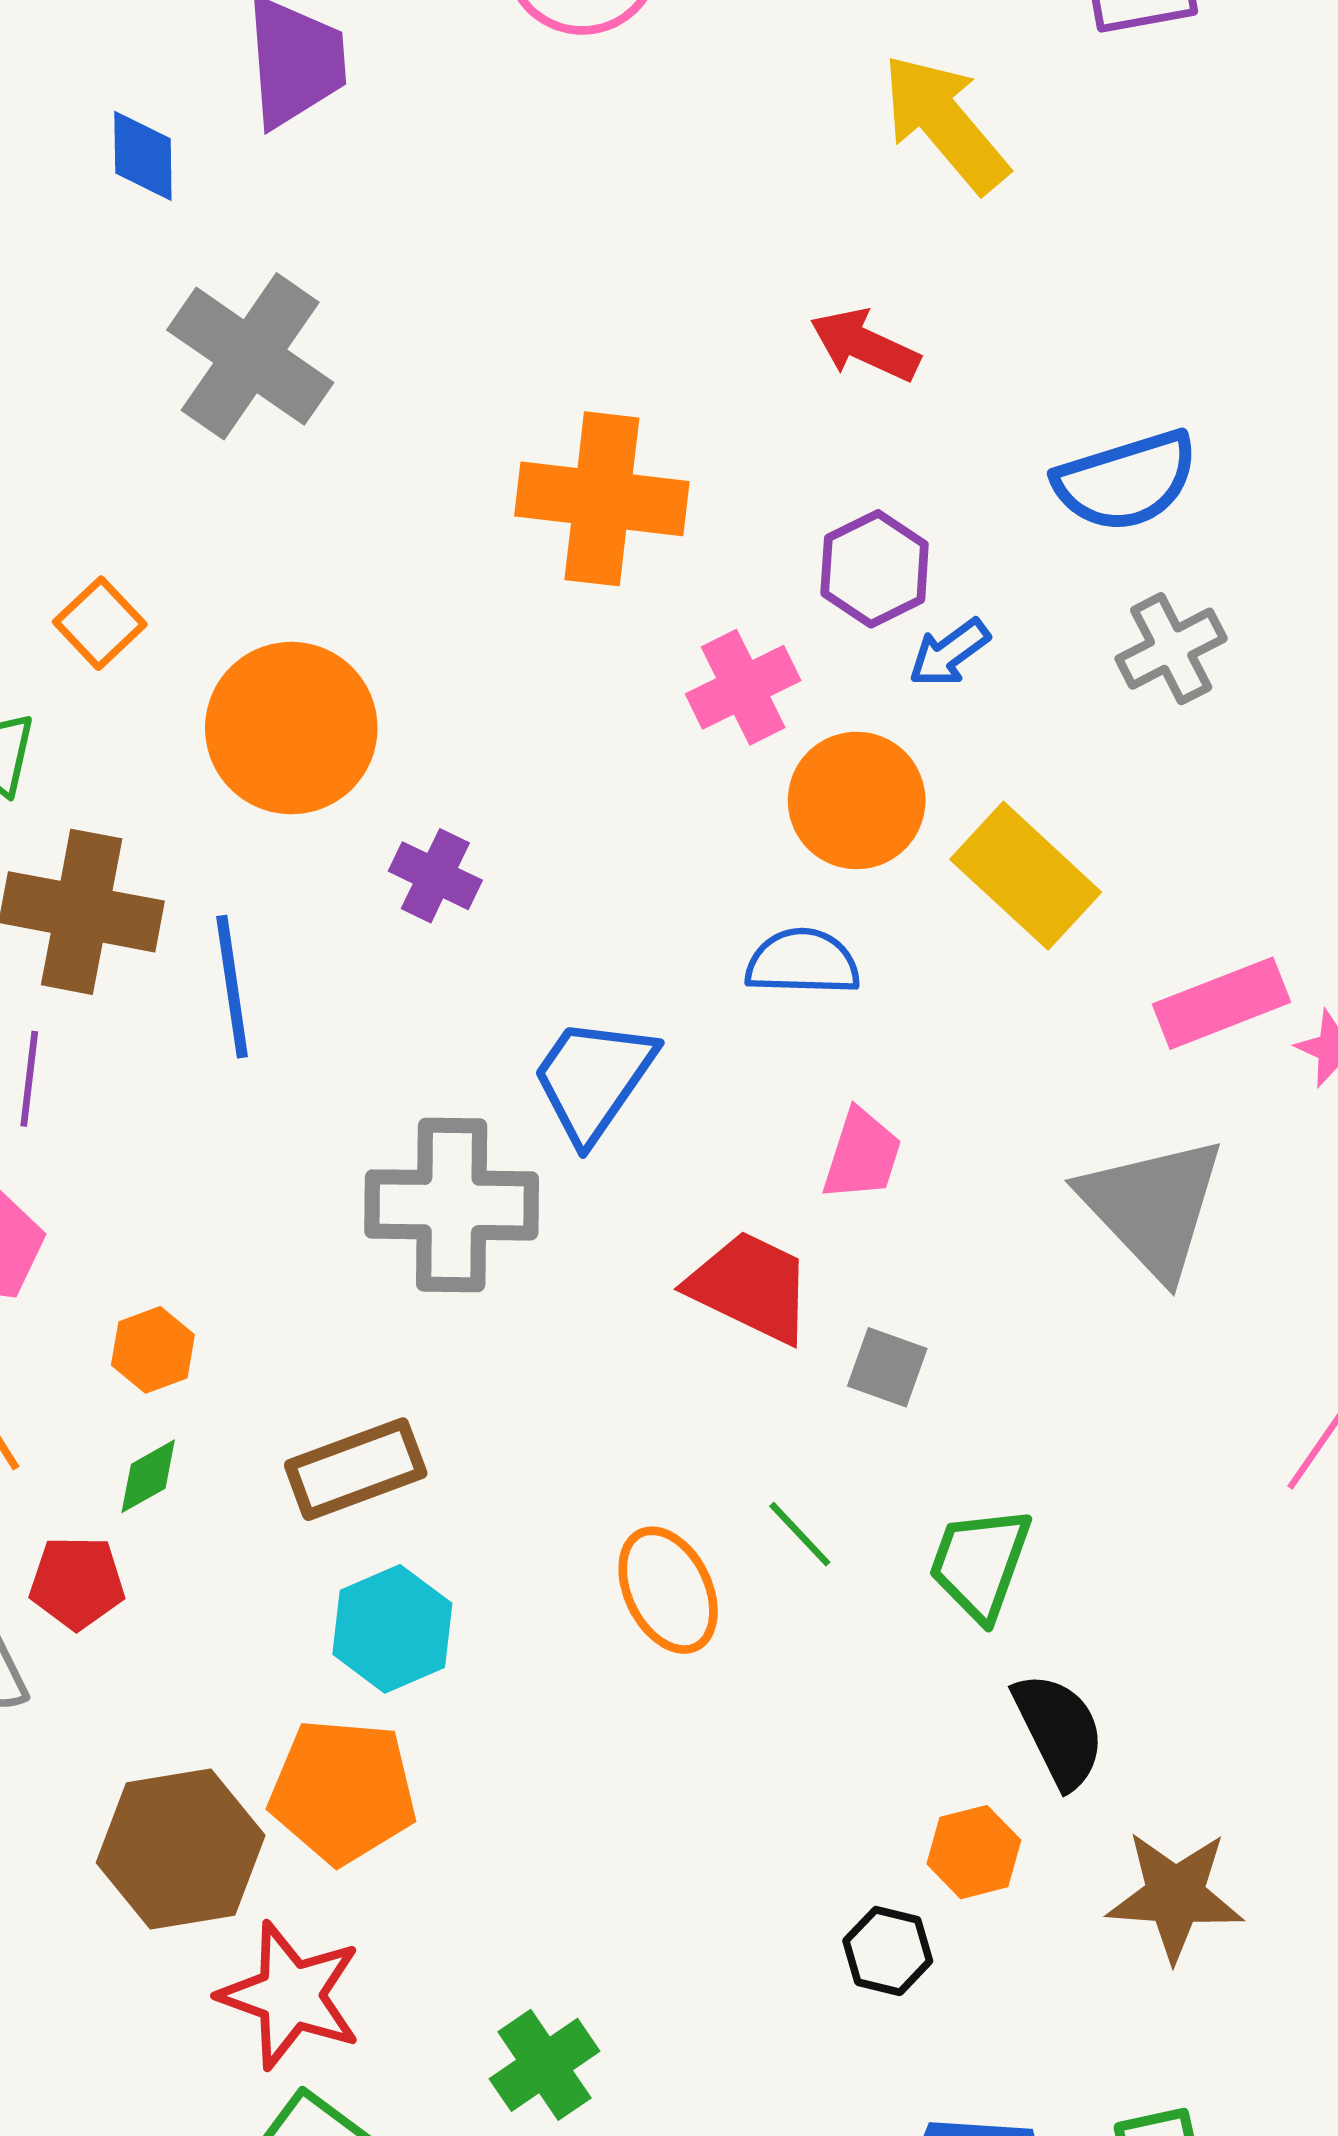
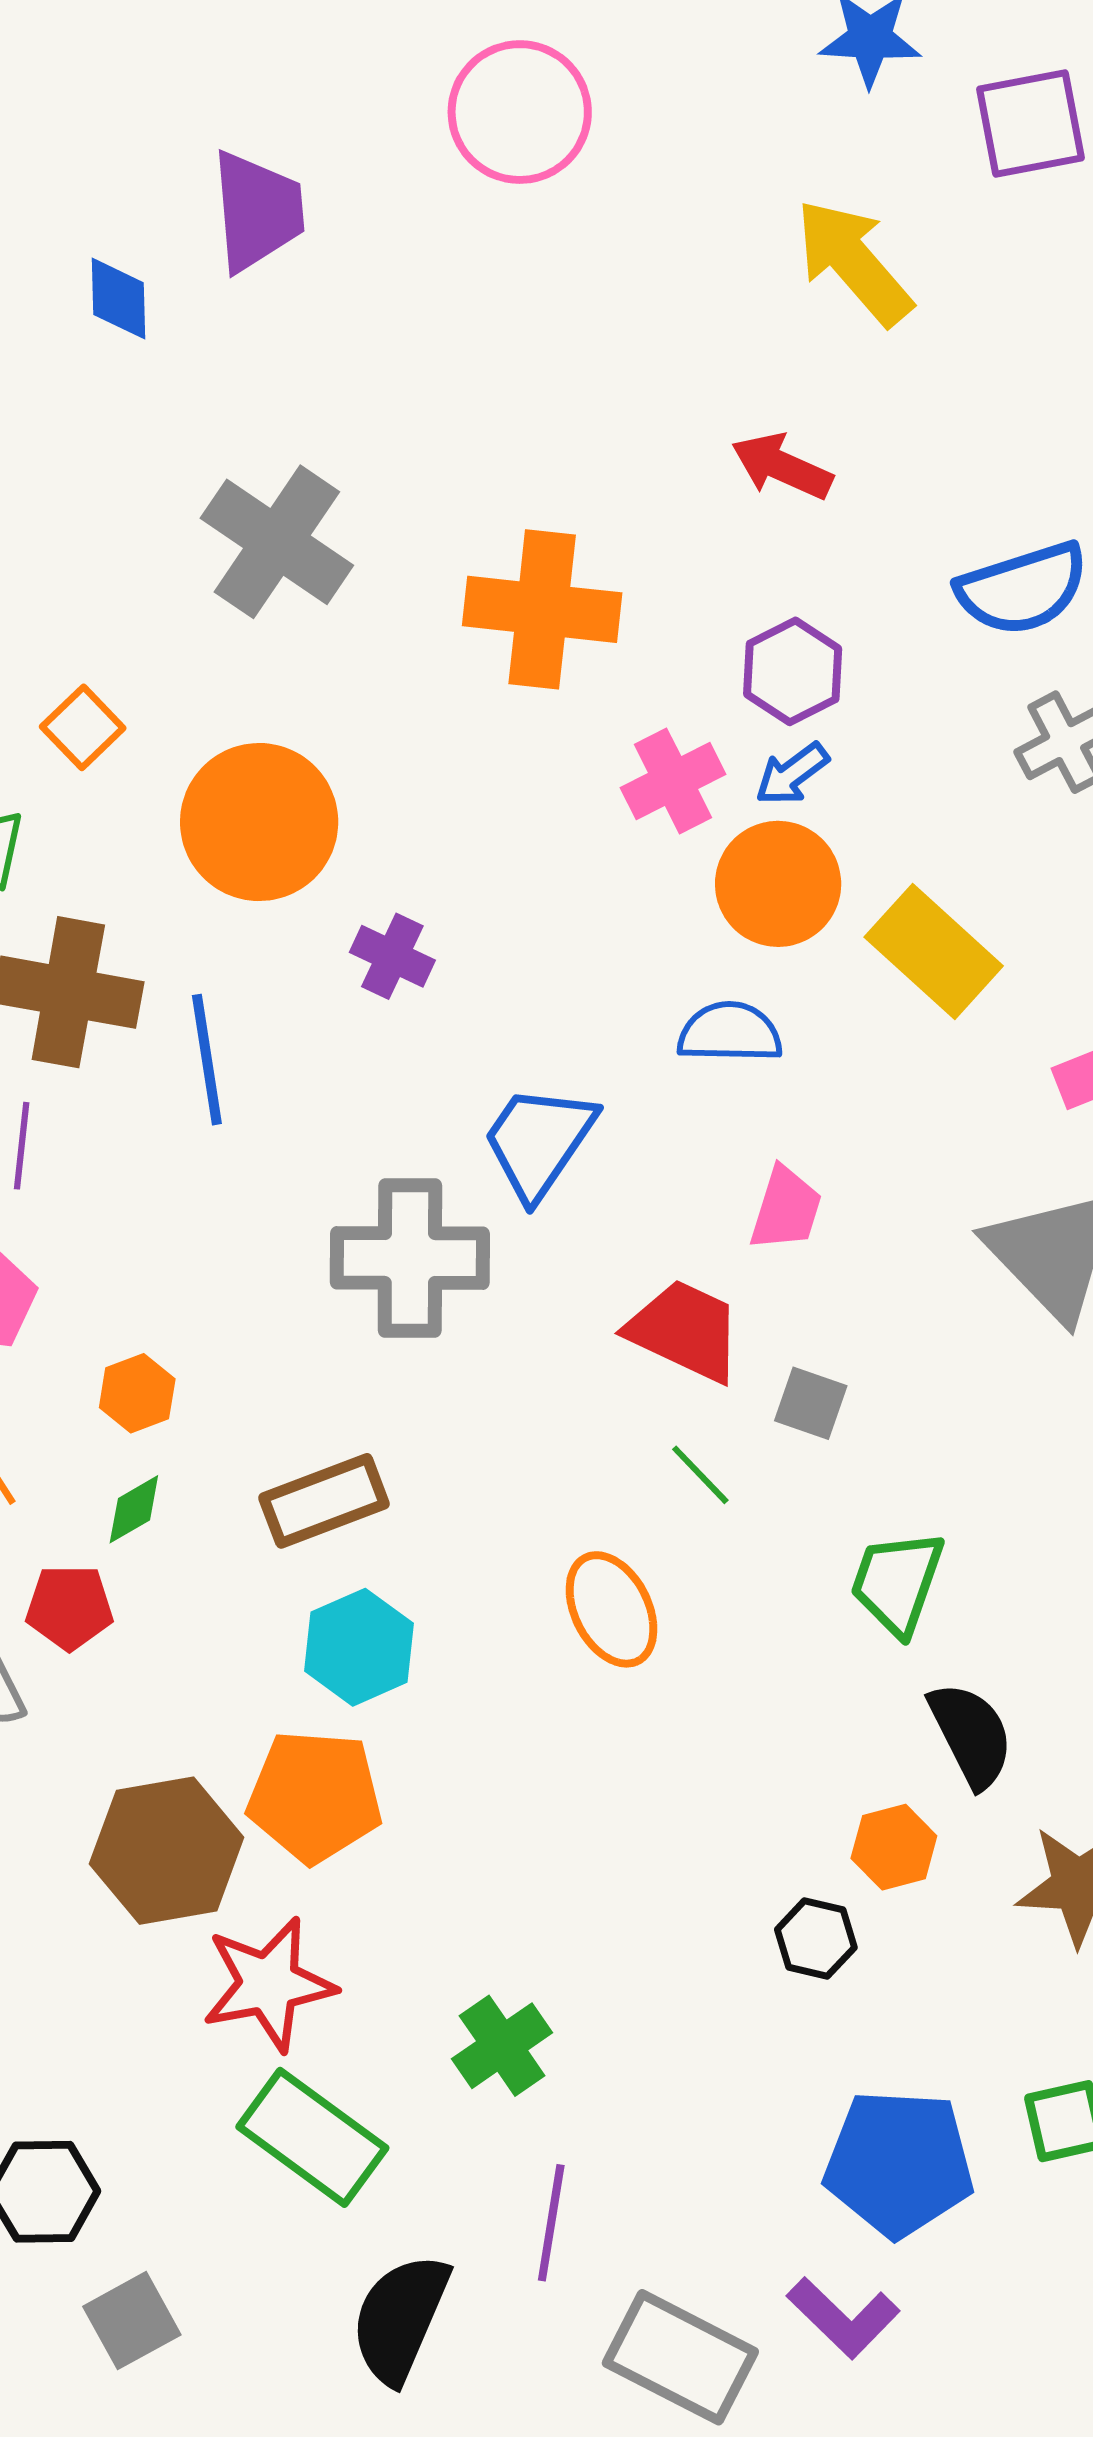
gray cross: (250, 356) -> (277, 542), moved
blue arrow: (949, 653) -> (792, 774), moved
green line: (800, 1534) -> (700, 1475), moved
red star: (291, 1995) -> (269, 1984), turned -30

